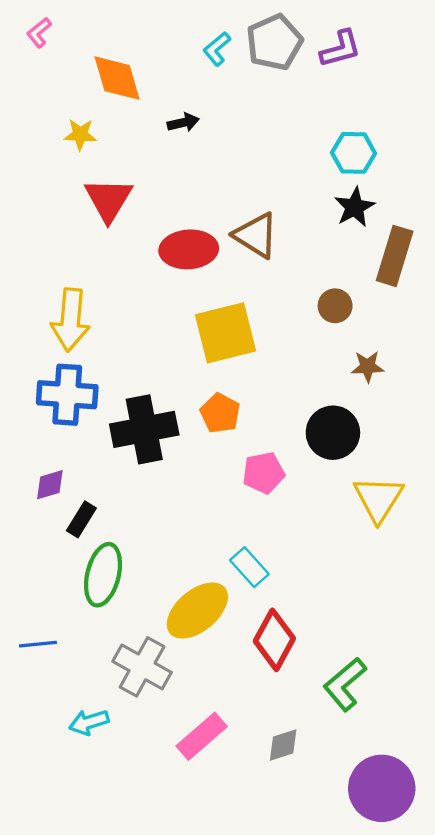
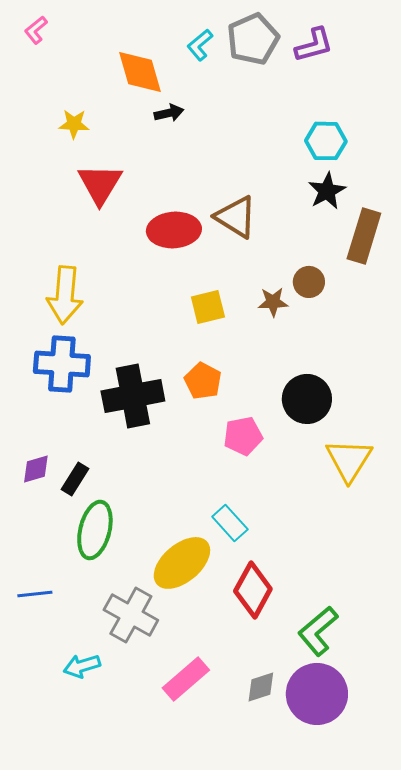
orange diamond: (117, 78) -> (140, 72), moved
yellow square: (226, 333) -> (208, 307), size x0.6
brown star: (368, 367) -> (273, 302), moved
purple diamond: (50, 485) -> (36, 469), moved
purple circle: (382, 788) -> (317, 694), moved

